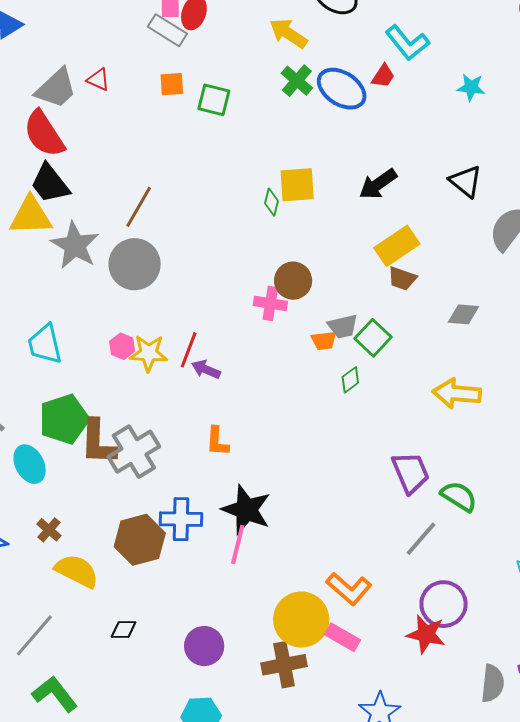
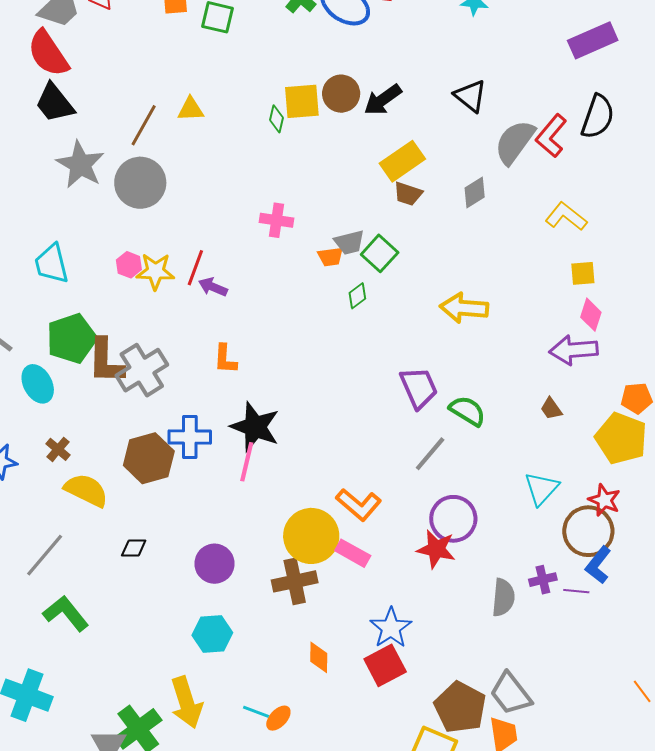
yellow triangle: (31, 216) -> (191, 109), moved, size x0.6
brown circle: (293, 281) -> (341, 94), moved
gray diamond: (463, 314) -> (475, 193), moved, turned -36

